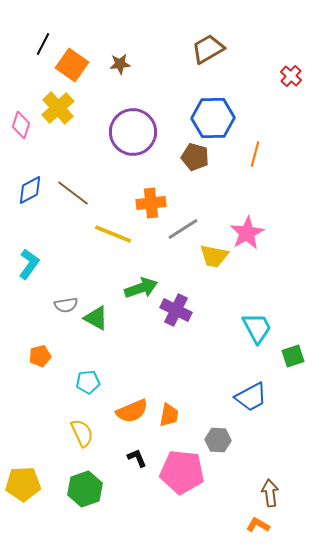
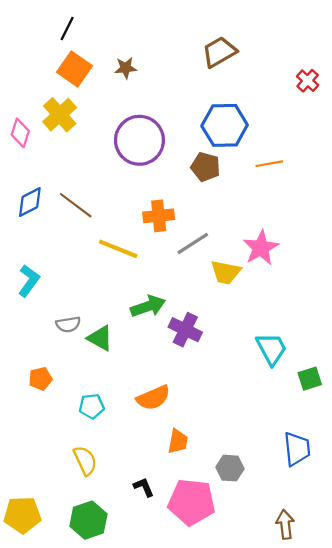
black line: (43, 44) -> (67, 29), moved
orange line: (255, 154) -> (269, 164), turned 65
blue trapezoid: (251, 397) -> (297, 449), moved, turned -68
orange semicircle: (132, 411) -> (153, 398), moved

